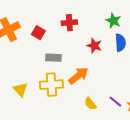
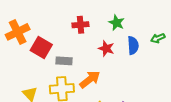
green star: (113, 21) -> (117, 23), moved
red square: (38, 33) -> (41, 47), moved, size x1.5

